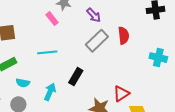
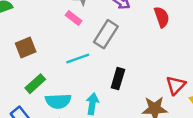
gray rectangle: (97, 41) -> (106, 34), moved
cyan semicircle: (23, 83) -> (58, 101), size x1.5

